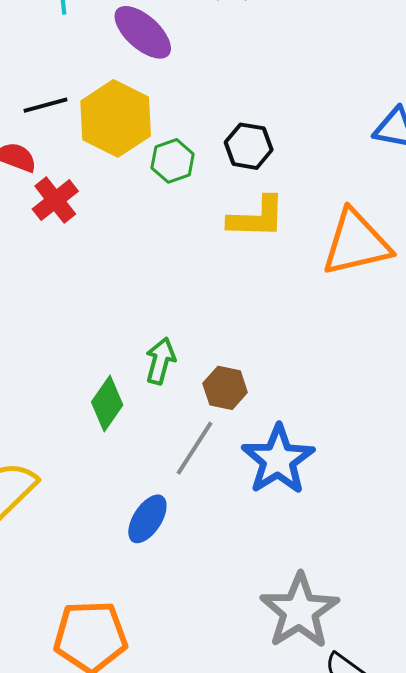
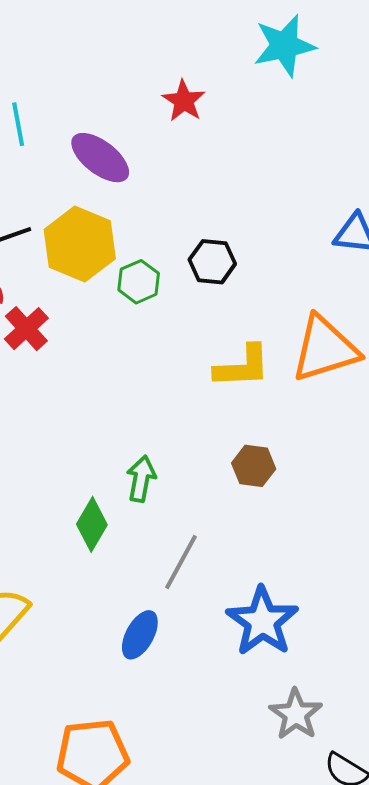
yellow L-shape: (257, 217) -> (242, 367), moved
brown hexagon: (225, 388) -> (254, 466), moved
blue star: (278, 460) -> (262, 621), moved
gray star: (299, 611) -> (296, 714), size x0.7

